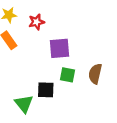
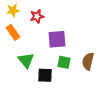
green triangle: (24, 104) -> (26, 60), moved

